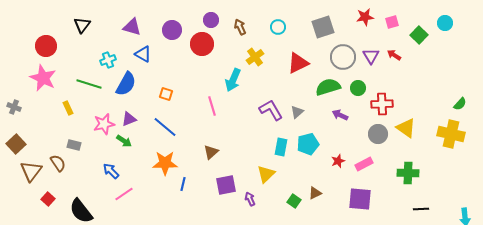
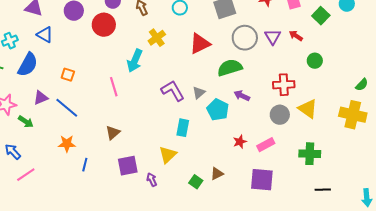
green circle: (358, 88) -> (315, 61), moved
purple triangle: (129, 119) -> (41, 98), moved
cyan pentagon: (308, 144) -> (218, 110), moved, turned -30
orange star: (165, 163) -> (67, 144), size x0.7

